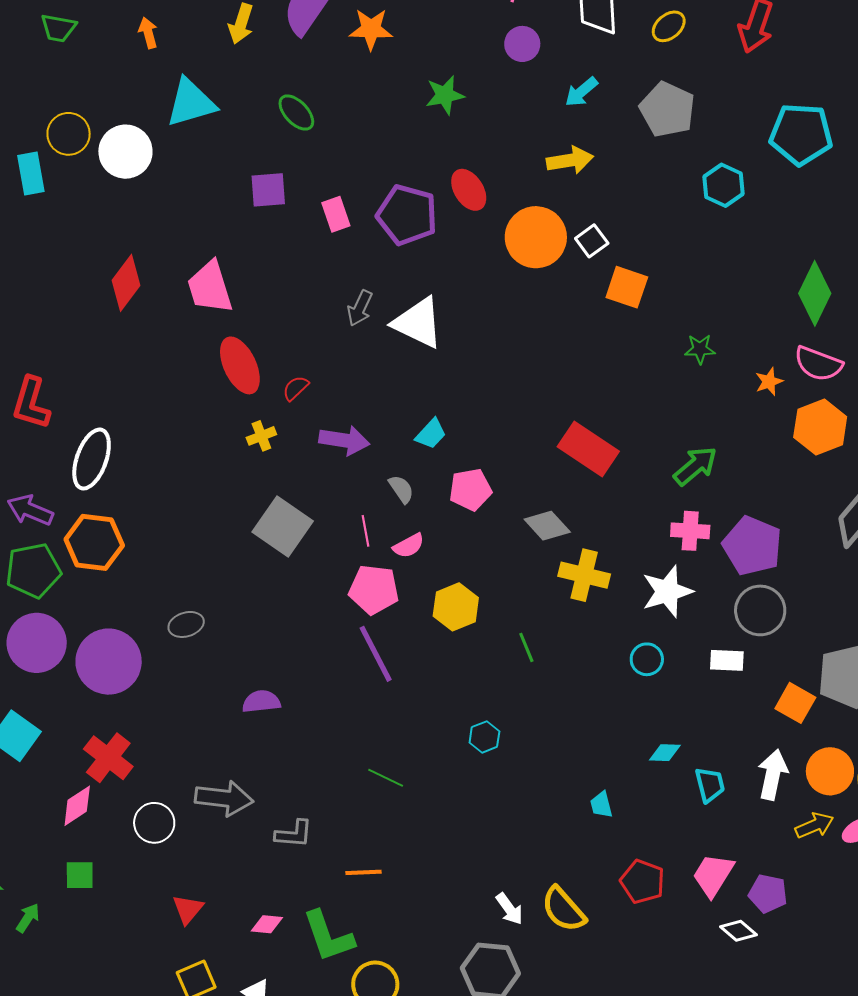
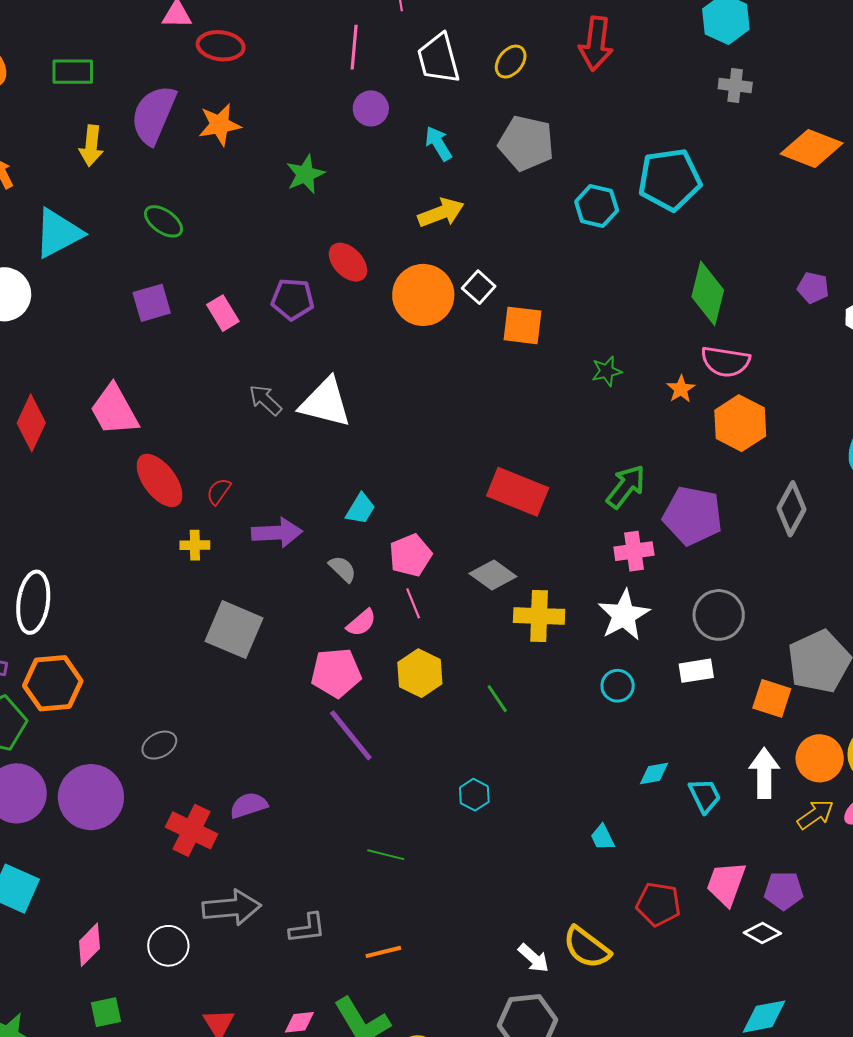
cyan arrow: (581, 92) -> (438, 143), turned 111
cyan pentagon: (801, 134) -> (670, 180), moved
purple pentagon: (407, 215) -> (293, 299), size x0.7
gray arrow: (360, 308) -> (265, 400), turned 120
yellow cross: (261, 436) -> (195, 545), turned 32
pink line: (366, 531) -> (413, 603), moved
purple pentagon: (752, 546) -> (693, 516), moved
red cross: (108, 758) -> (192, 830), moved

